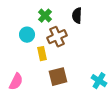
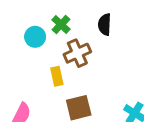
cyan circle: (27, 35) -> (35, 37), moved

